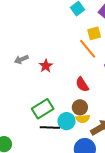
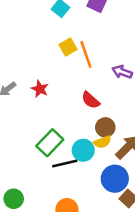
yellow square: (94, 33) -> (68, 47), moved
orange line: (88, 49) -> (86, 55), turned 35
brown circle: (80, 107) -> (105, 127), moved

